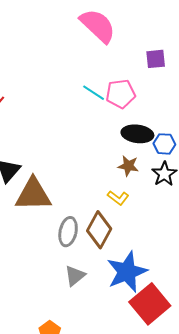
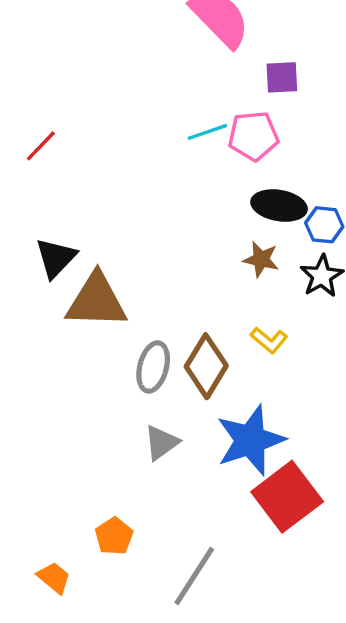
purple square: (156, 59) -> (282, 77), moved
cyan line: (94, 93) -> (207, 132), turned -55
yellow L-shape: (118, 198) -> (269, 340), moved

